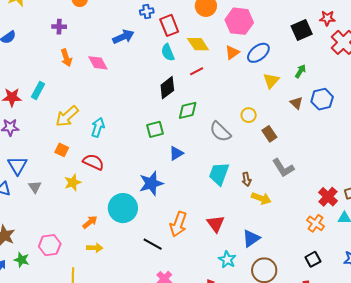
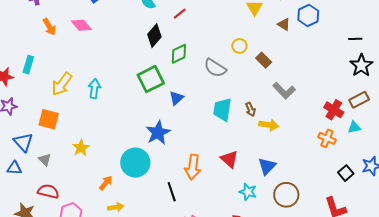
green square: (155, 129) -> (151, 79), size x1.5
orange square: (62, 150) -> (49, 119), moved, size x1.5
red semicircle: (93, 162) -> (48, 191), moved
black line: (153, 244) -> (172, 192), turned 54
black square: (313, 259) -> (346, 173), moved

